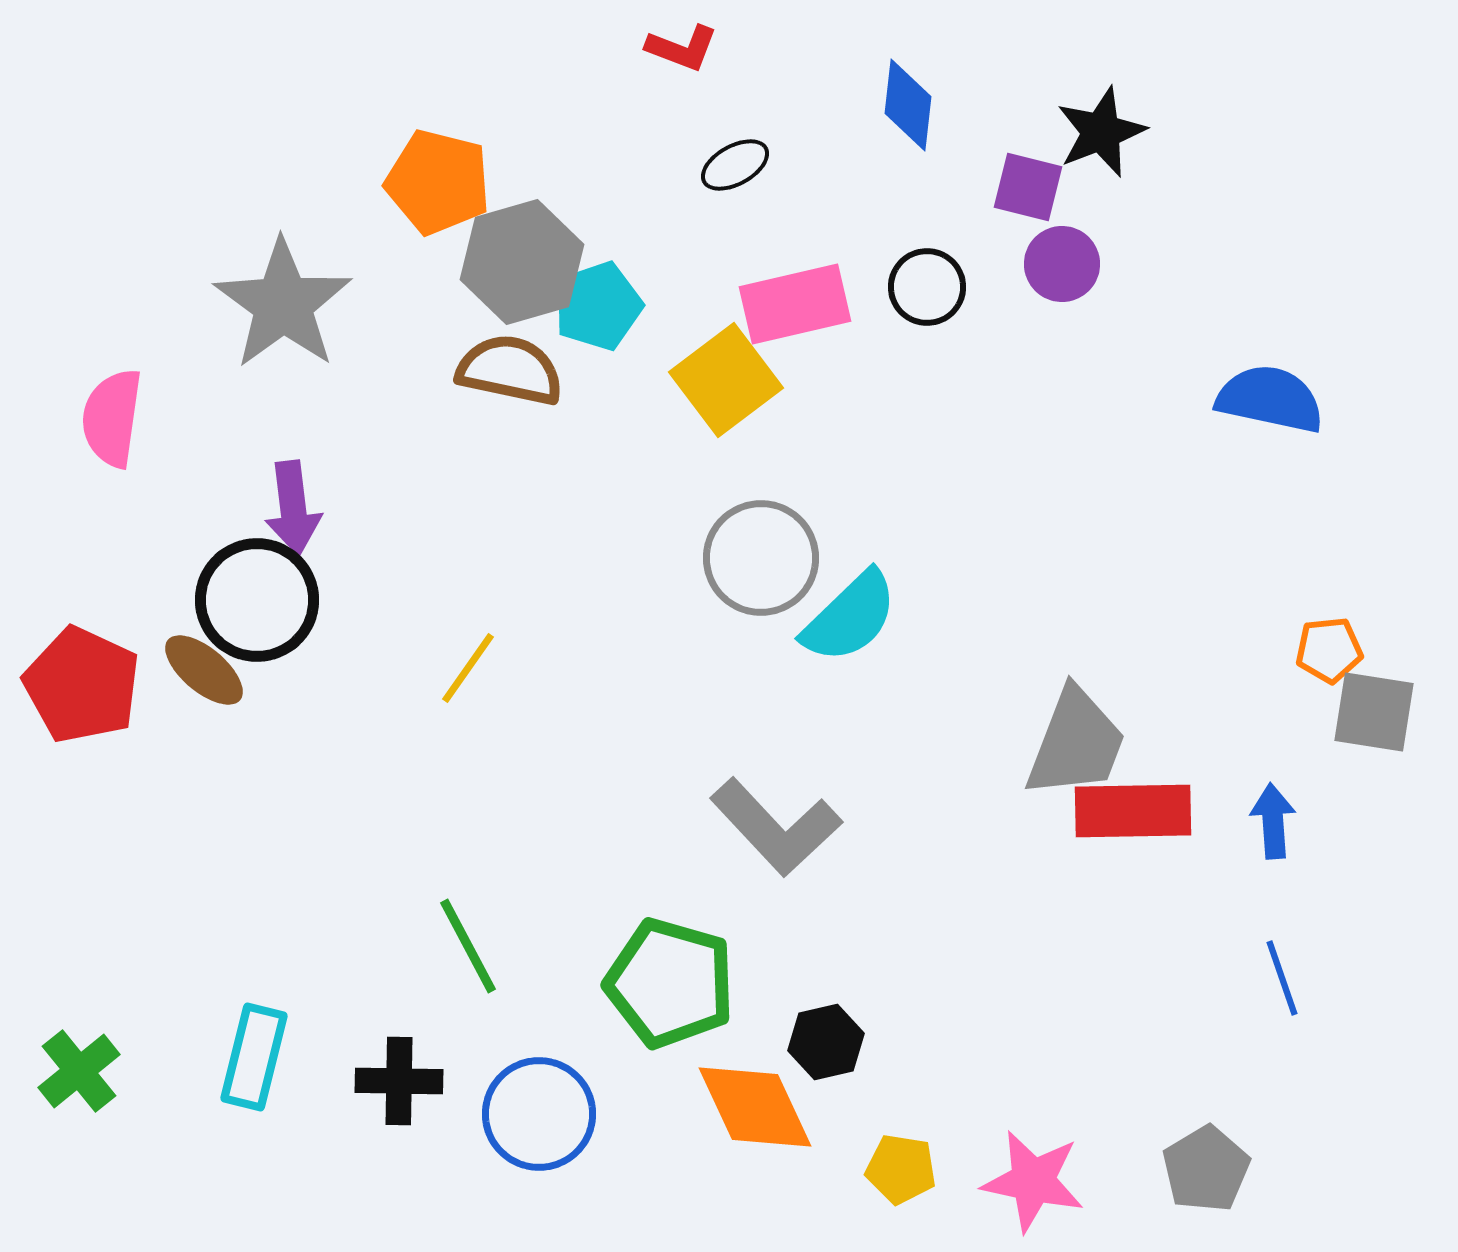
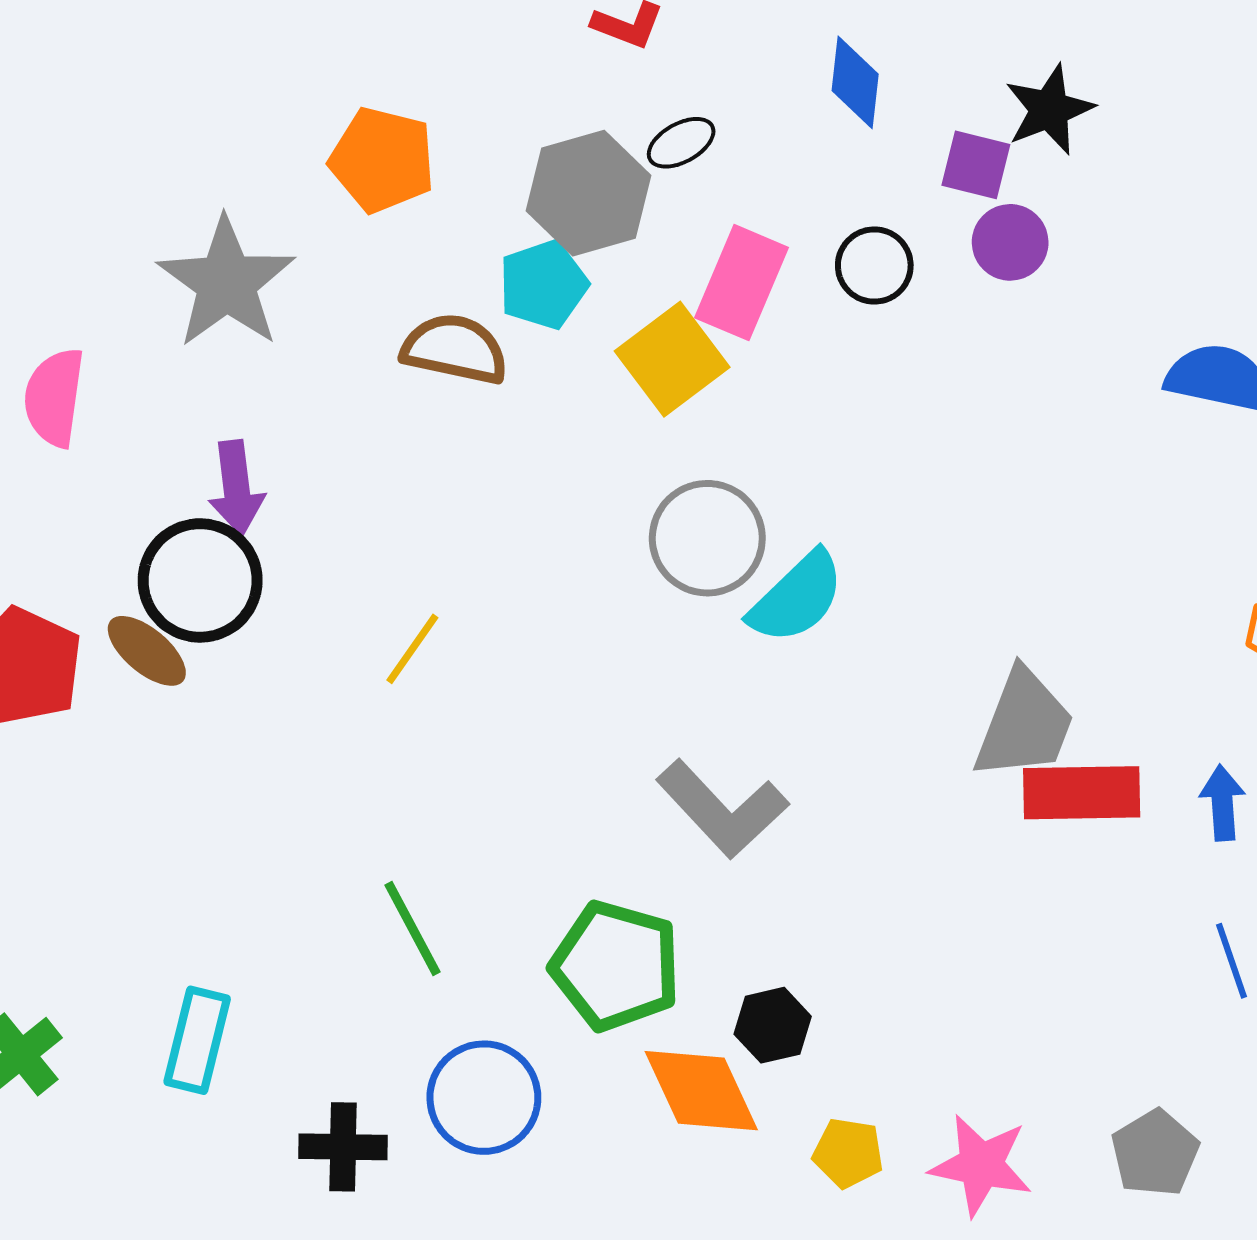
gray hexagon: (522, 262) -> (589, 193), moved
pink rectangle: (795, 304) -> (741, 283), turned -54
black cross: (399, 1081) -> (343, 1147), moved

